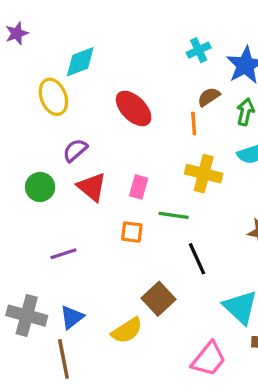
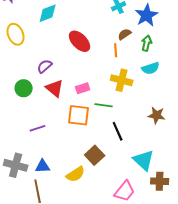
yellow ellipse: (53, 97) -> (16, 34), moved
pink rectangle: (139, 187) -> (83, 88), turned 56
orange square: (132, 232) -> (79, 115), size x1.6
blue triangle: (72, 317) -> (43, 166), turned 35

